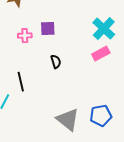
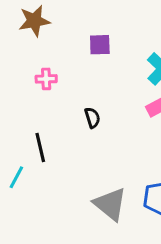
purple square: (48, 29) -> (100, 45), moved

